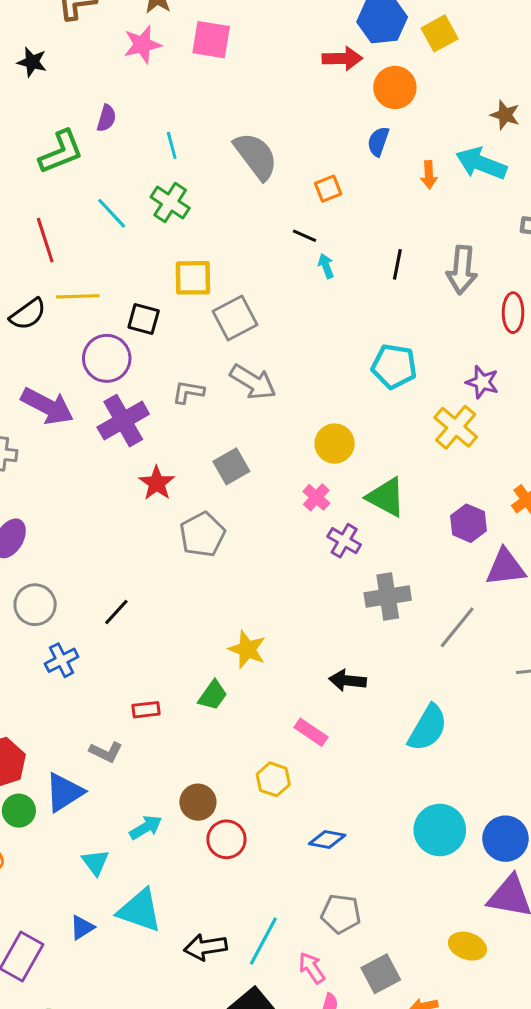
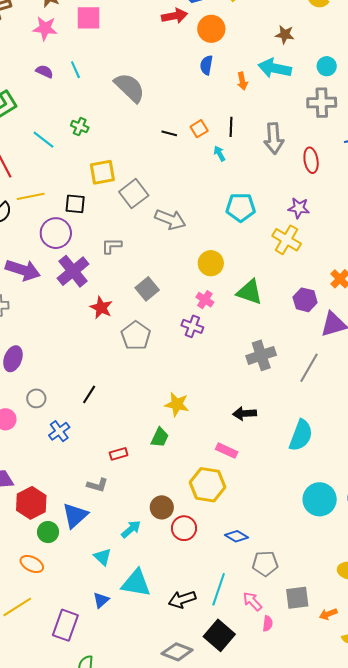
pink star: (142, 45) -> (45, 28), turned 30
purple semicircle: (106, 118) -> (44, 71), moved, turned -72
cyan line: (172, 145) -> (75, 70), moved
orange square: (328, 189) -> (199, 129), moved
green cross: (170, 203) -> (80, 127), size x0.7
black line: (397, 264) -> (231, 127), moved
cyan arrow: (326, 266) -> (219, 154), moved
gray arrow: (253, 382) -> (170, 219), moved
purple cross: (344, 541) -> (192, 326), moved
gray circle: (35, 605) -> (36, 398), size x0.7
yellow hexagon: (273, 779) -> (208, 485), size x1.6
blue diamond: (327, 839) -> (237, 536), moved, turned 30
gray square: (381, 974) -> (297, 598), turned 30

